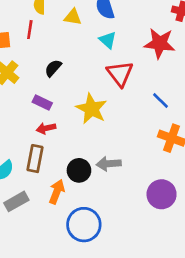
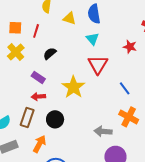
red line: (30, 30) -> (36, 31), moved
red star: (160, 43) -> (130, 47), size x0.6
gray arrow: (109, 164) -> (103, 131), moved
black circle: (79, 170) -> (55, 119), moved

